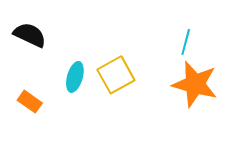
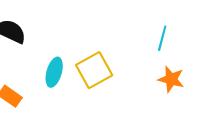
orange star: (195, 84) -> (171, 79), size x0.6

